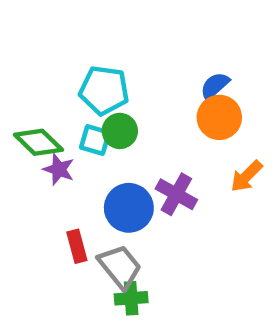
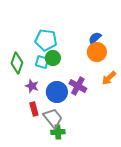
green diamond: (38, 142) -> (17, 63), turned 65
purple star: (59, 169) -> (32, 86), moved

